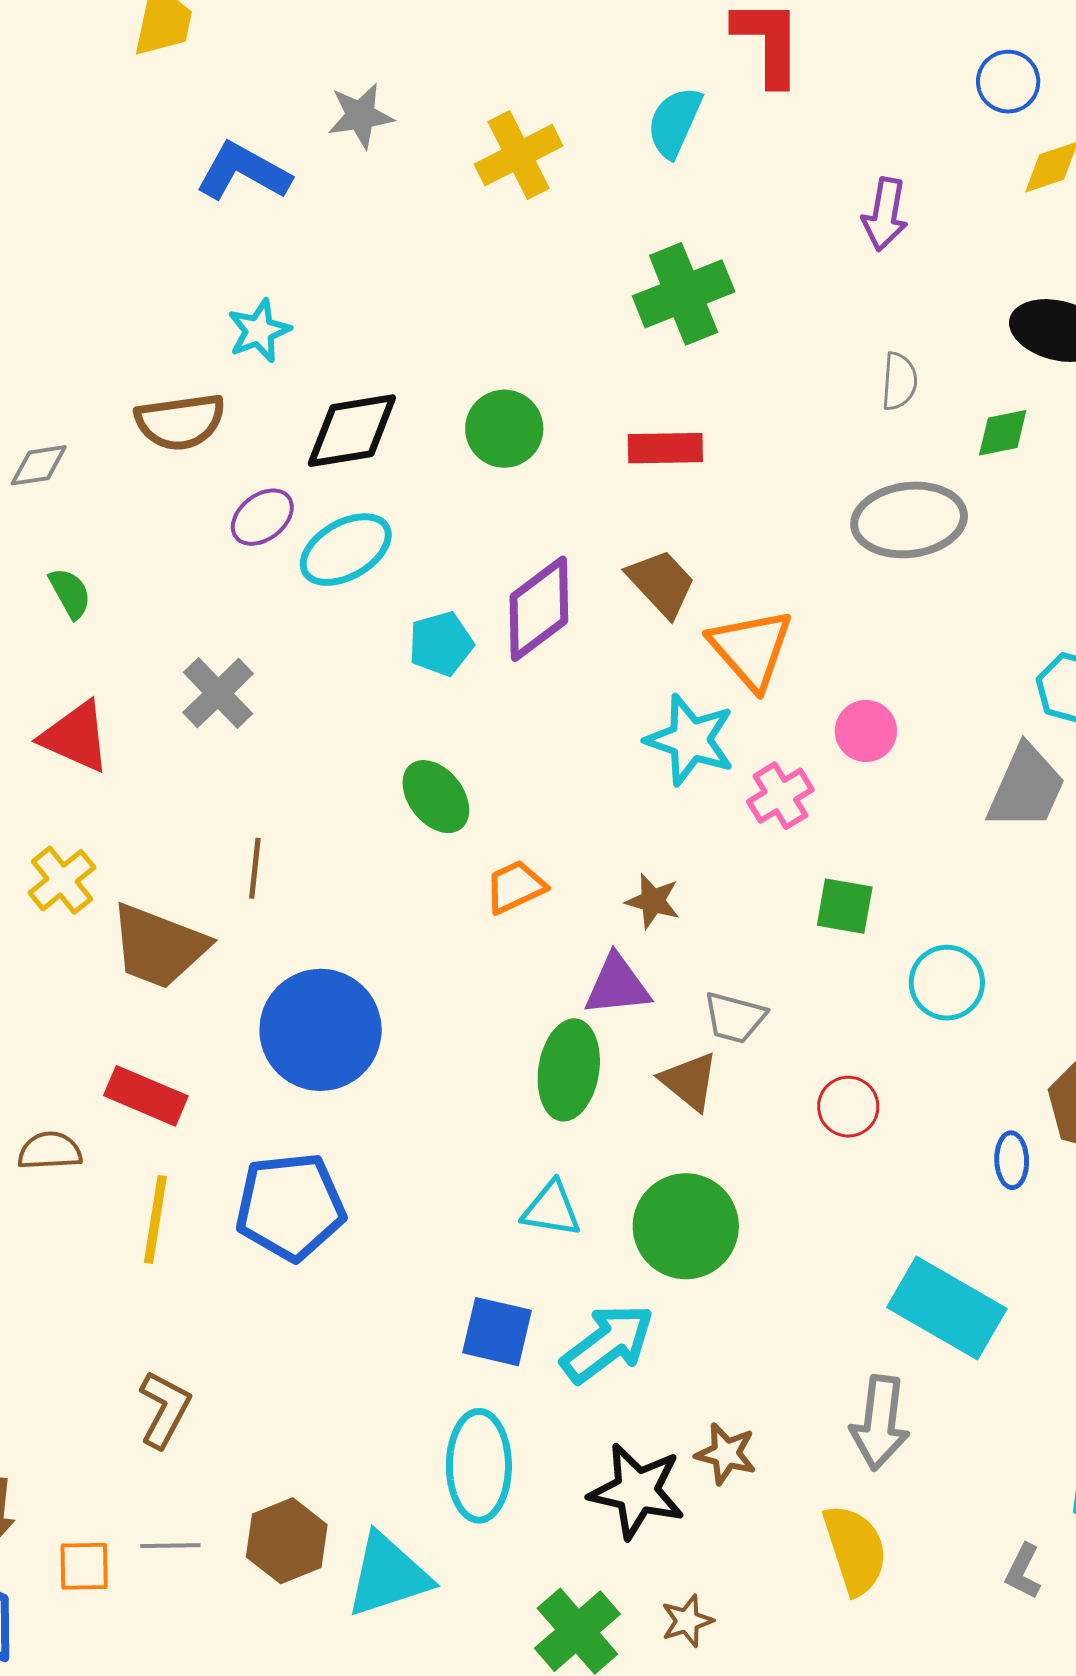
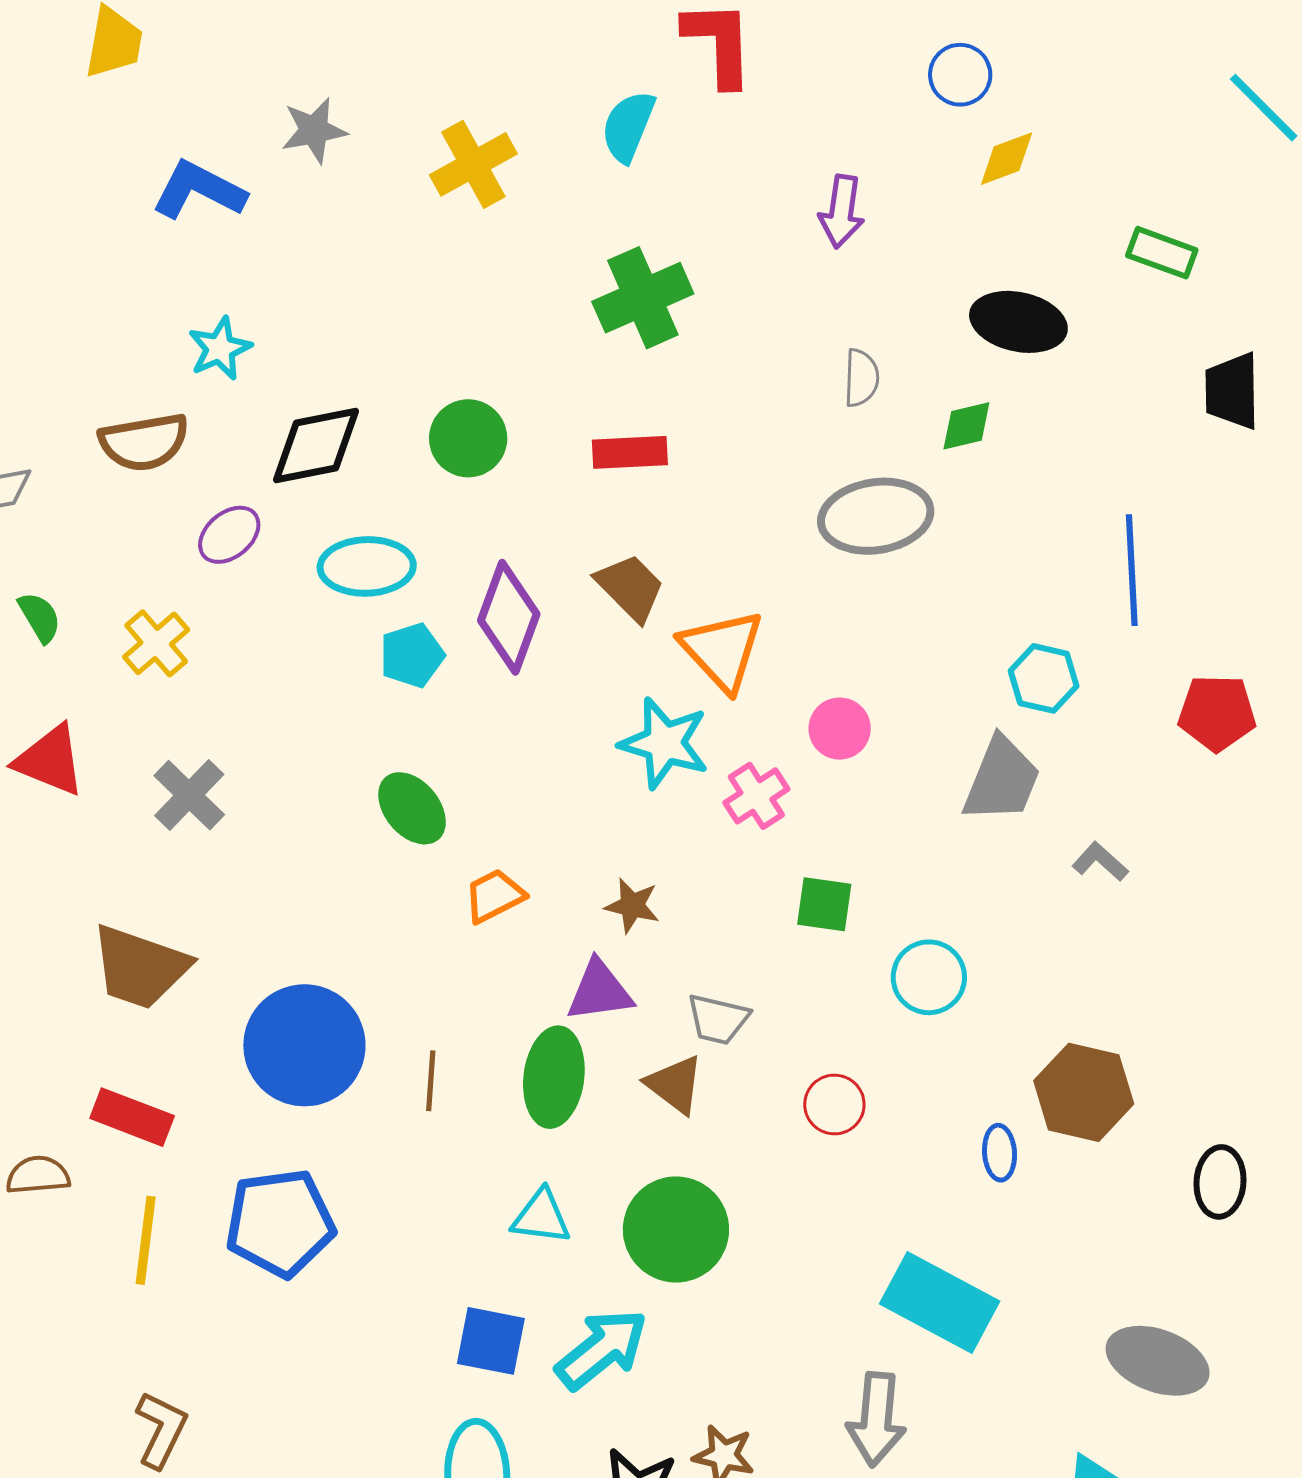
cyan ellipse: (346, 550) -> (367, 566), moved, turned 30
purple diamond: (539, 609) -> (509, 617), turned -31
gray cross: (218, 693) -> (189, 795), moved
brown line: (255, 868) -> (431, 1081), moved
yellow cross: (62, 880) -> (156, 643), moved

